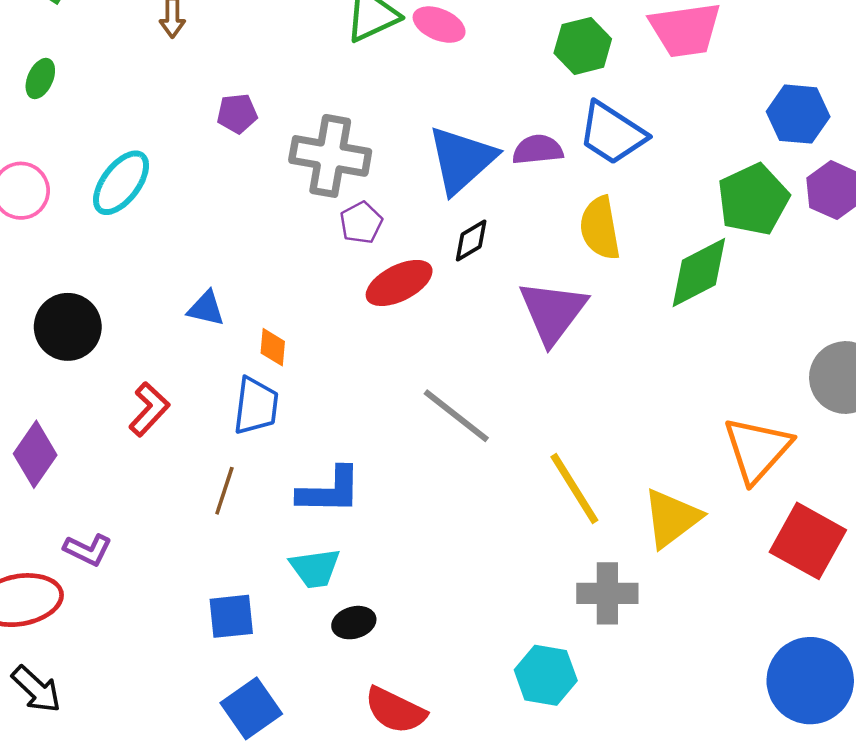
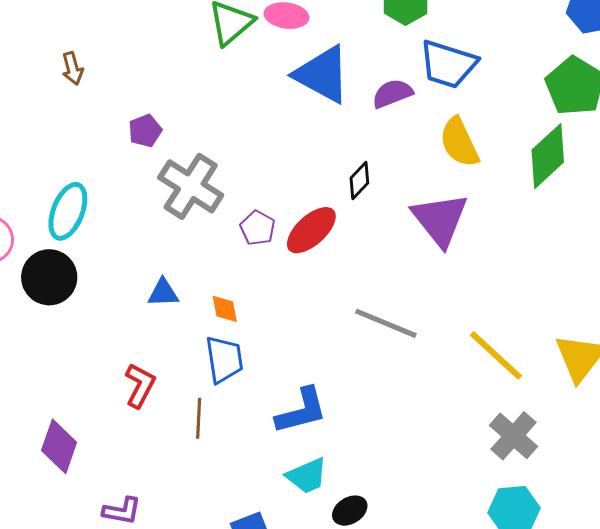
gray cross: (330, 156) -> (191, 186), moved, turned 38
blue triangle: (462, 160) -> (322, 74), moved, turned -34
purple pentagon: (361, 223) -> (258, 228), moved
black circle: (68, 327) -> (49, 277), moved
brown line: (224, 491) -> (199, 418), moved
gray cross: (607, 593) -> (513, 436), moved, turned -33

